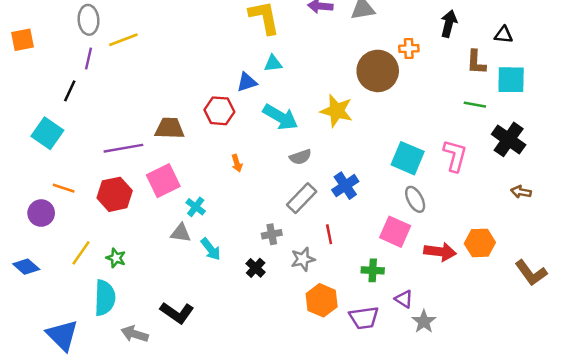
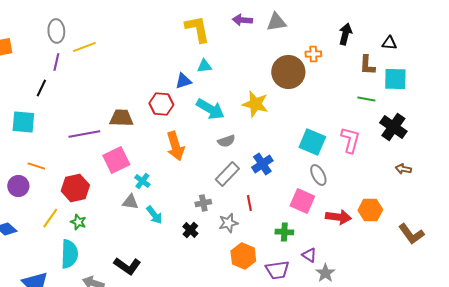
cyan square: (47, 133) -> (23, 122), turned -30
orange arrow: (237, 163) -> (175, 146), size x2.0
red hexagon: (115, 194) -> (75, 188), moved

